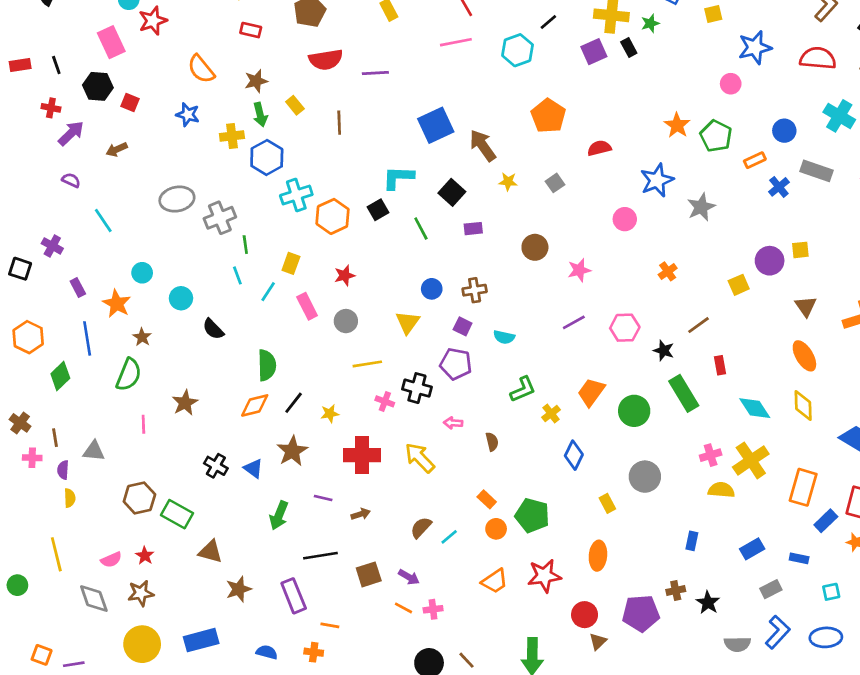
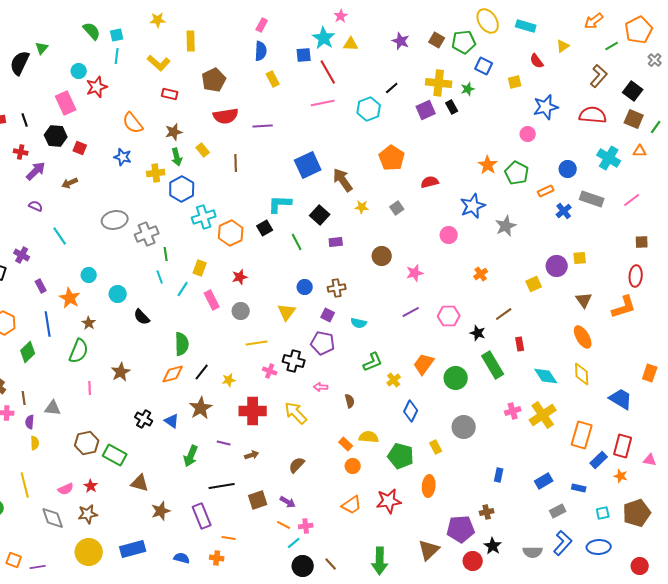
yellow semicircle: (721, 490) -> (369, 437), moved
green pentagon: (532, 515) -> (401, 456), moved
cyan line: (449, 537) -> (294, 543), moved
black star: (708, 603) -> (493, 546), moved
red circle: (585, 615) -> (473, 561), moved
brown triangle: (598, 641) -> (429, 550), size x1.6

